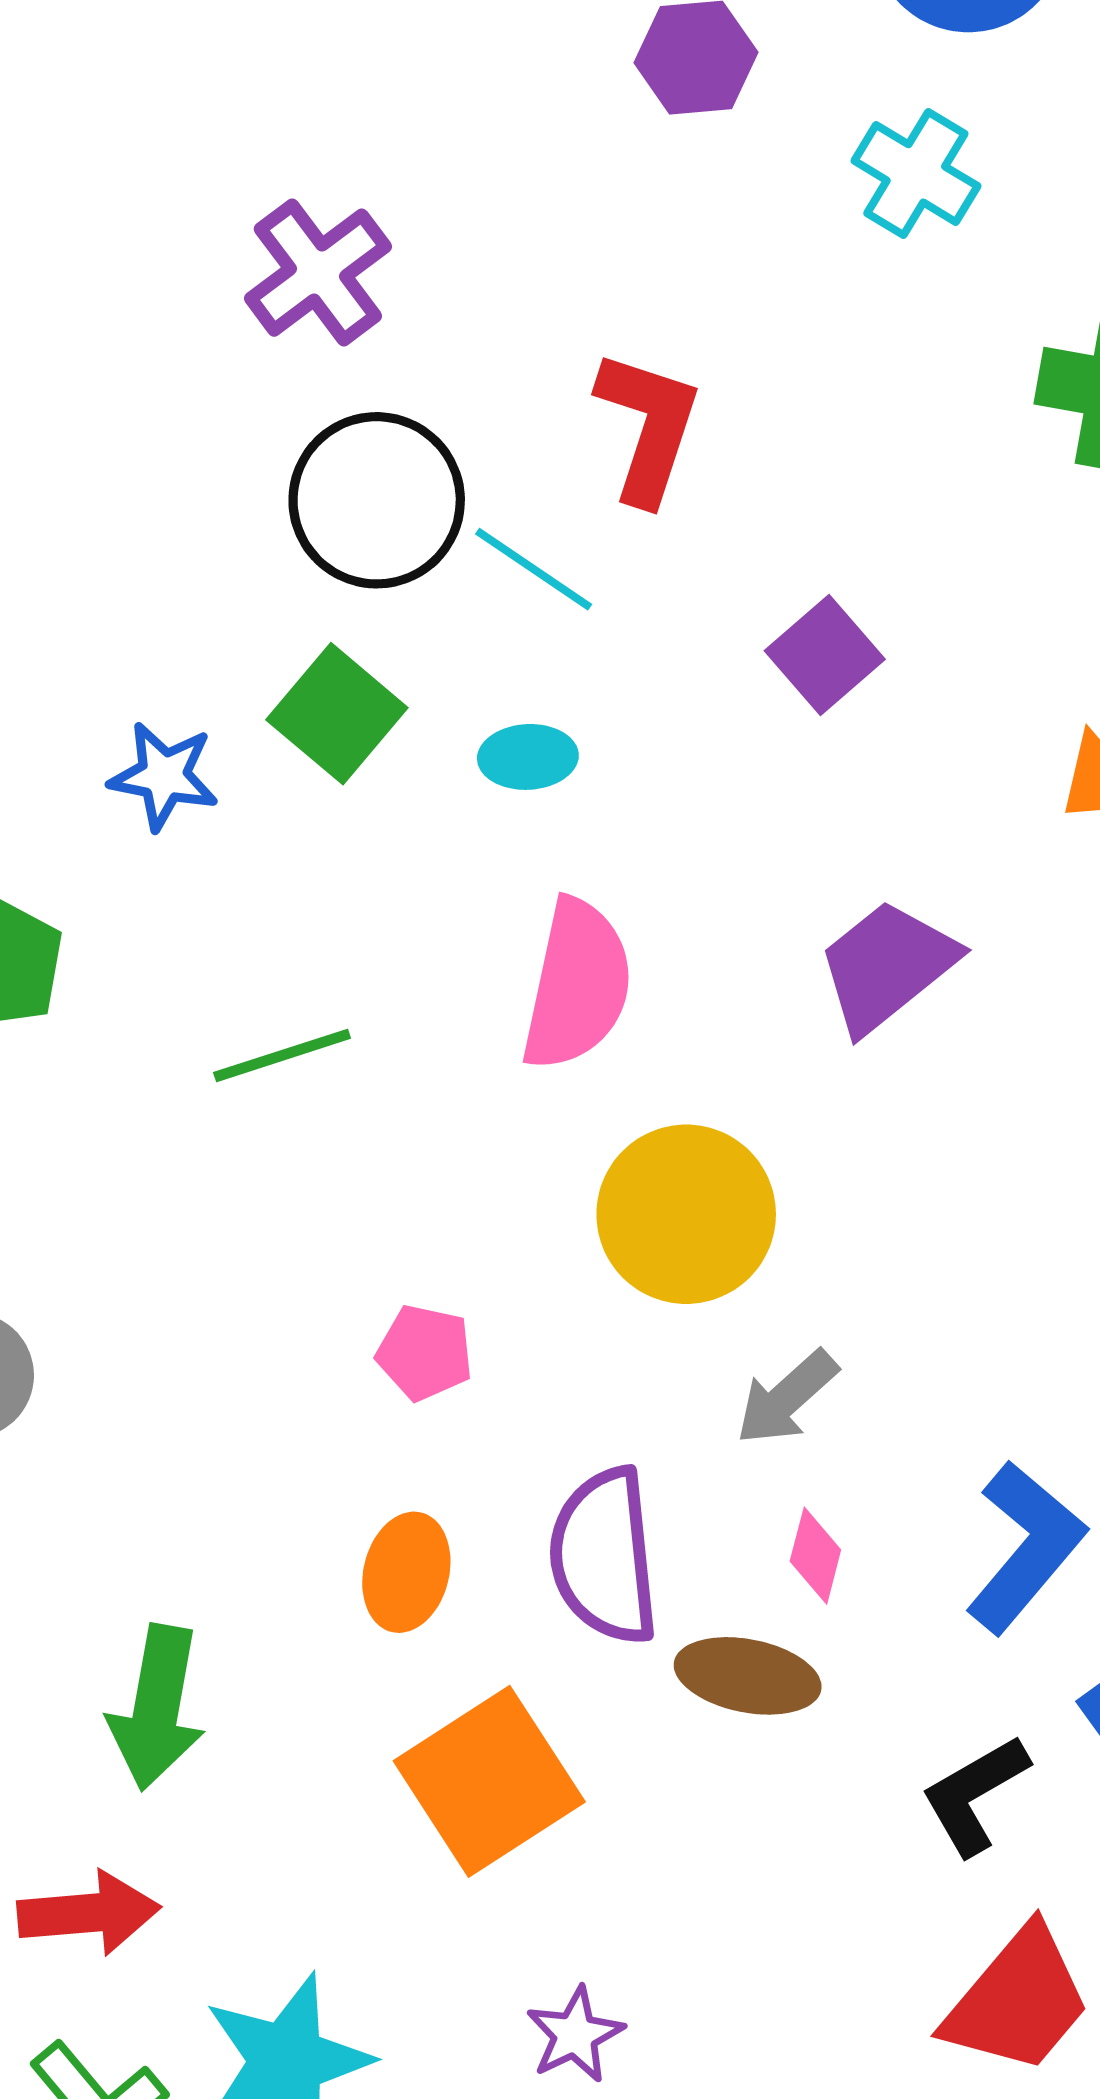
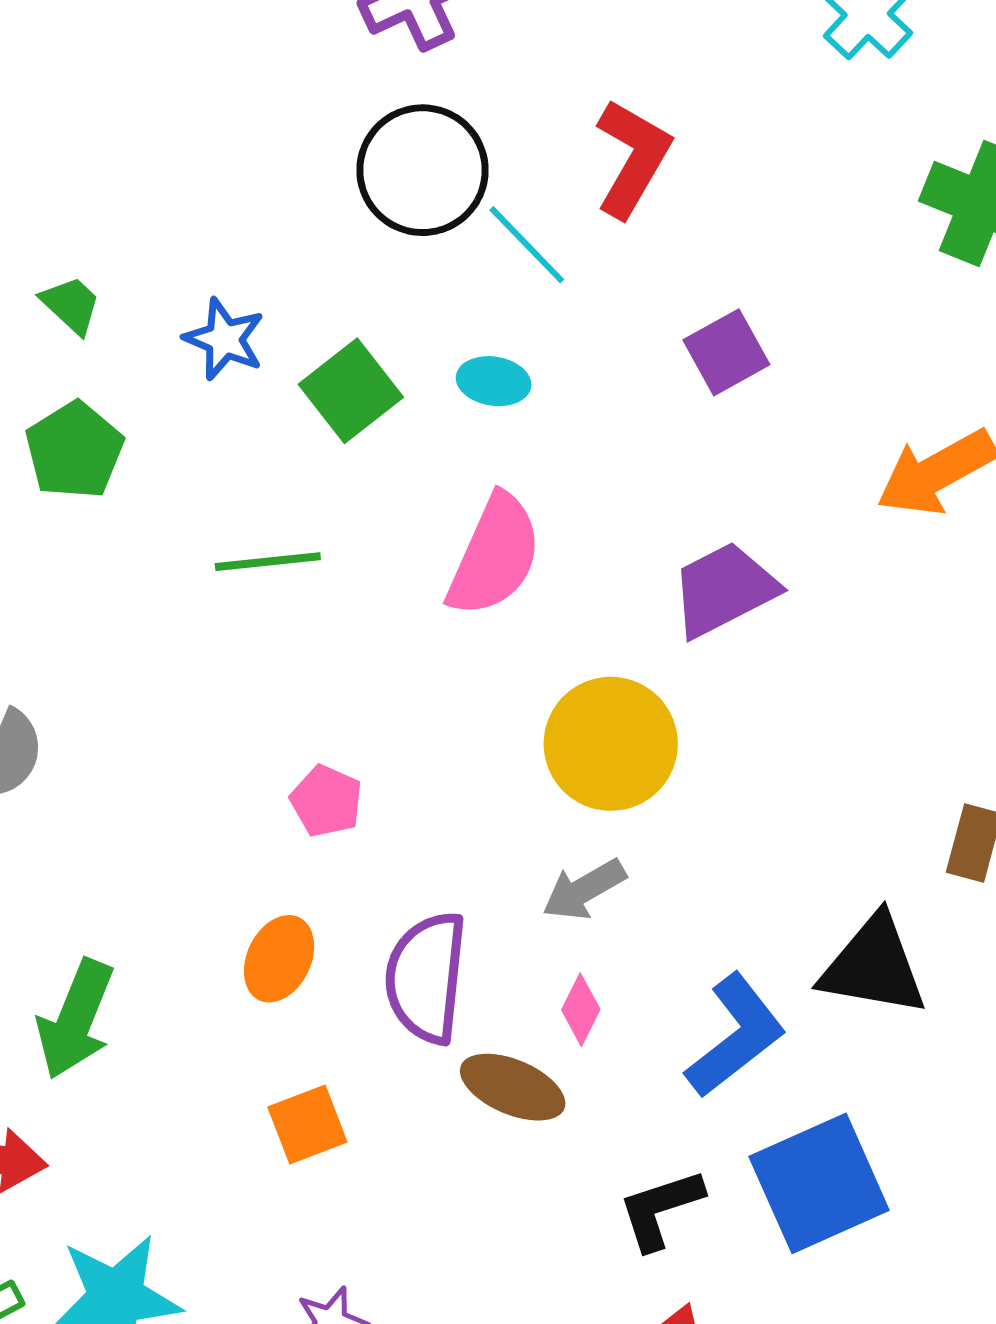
green square: (337, 714) -> (351, 391), moved
yellow circle: (686, 1214) -> (611, 744), moved
orange square: (489, 1781) -> (307, 1124), size x0.6

